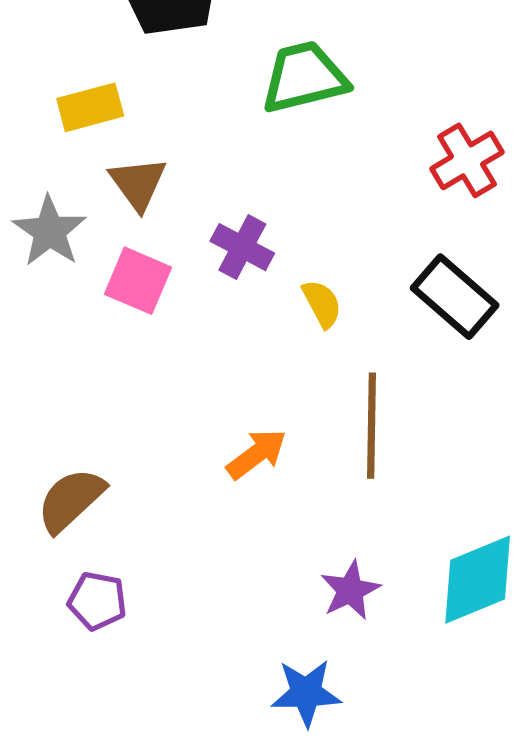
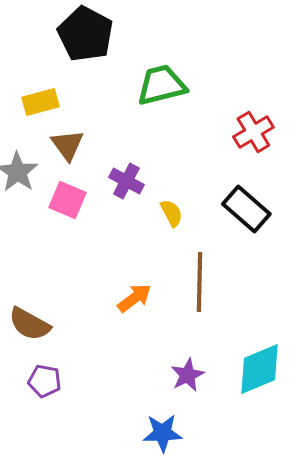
brown semicircle: (71, 500) -> (29, 324), turned -108

